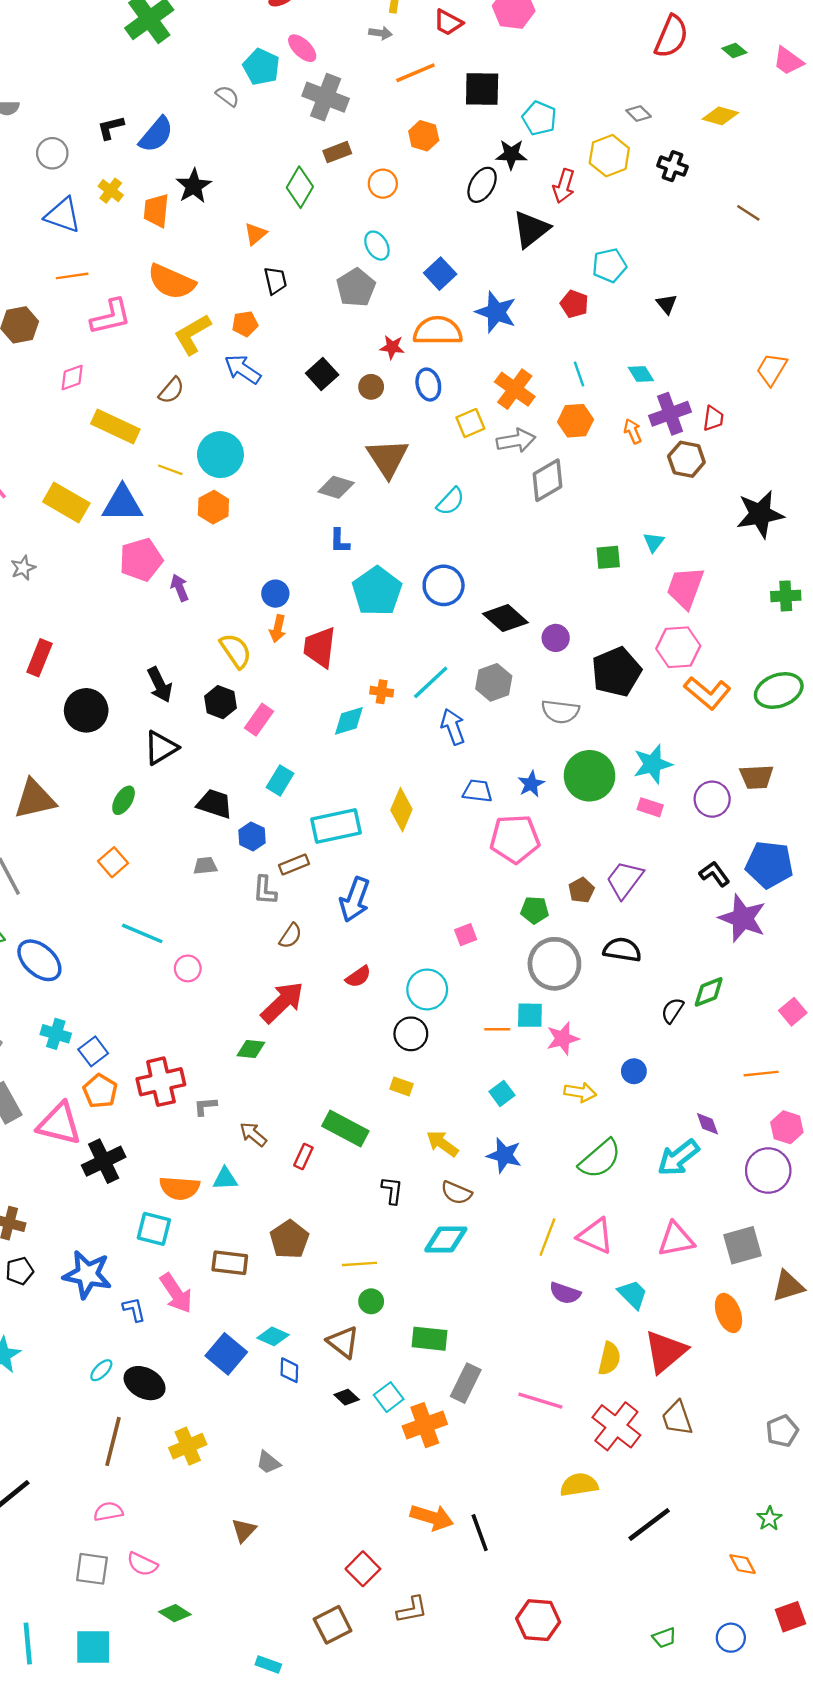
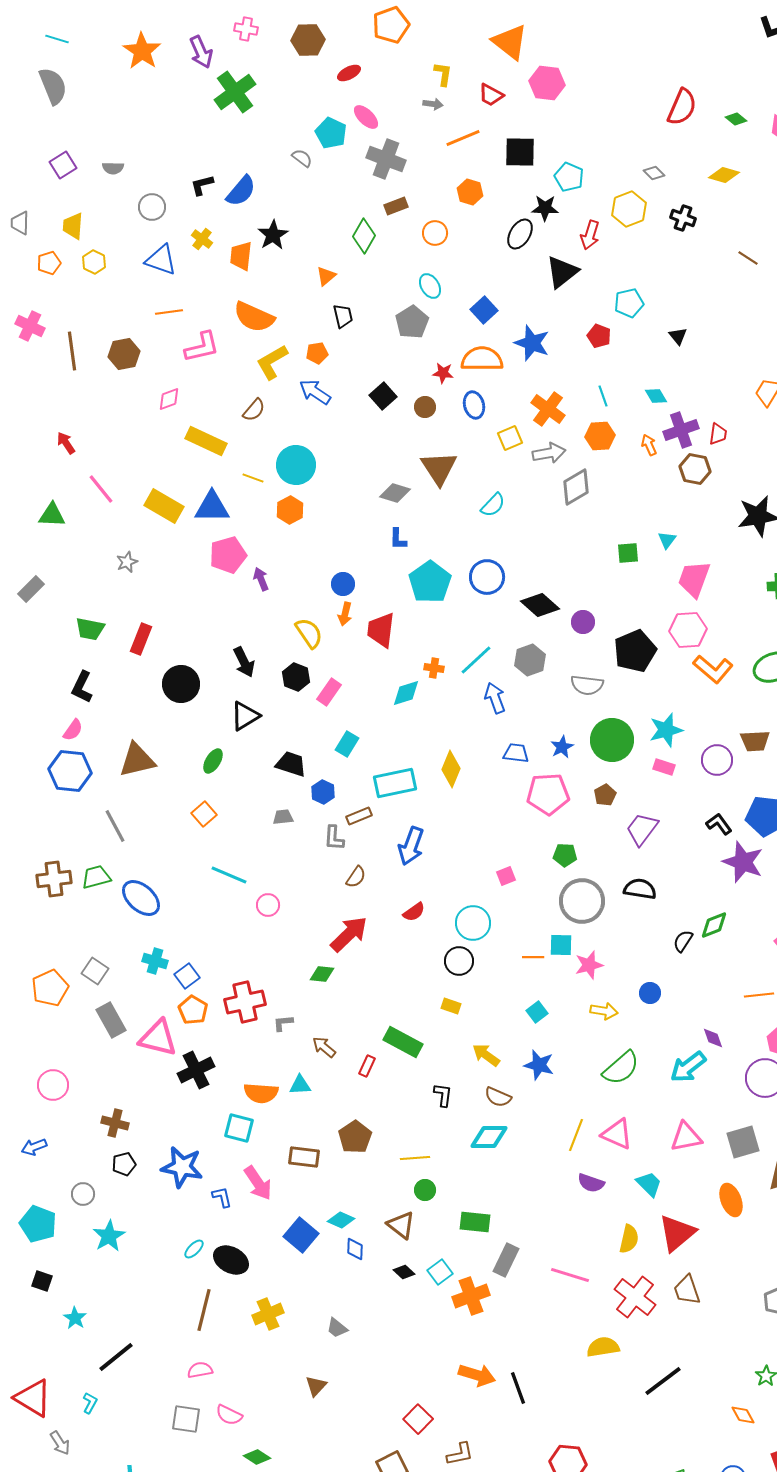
brown pentagon: (581, 890) -> (605, 795), moved

